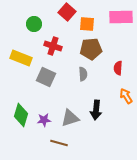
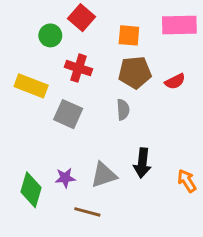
red square: (67, 12) -> (81, 18), moved
red semicircle: (118, 68) -> (175, 81), moved, turned -120
orange arrow: (126, 96) -> (187, 181), moved
green diamond: (21, 115) -> (31, 190), moved

